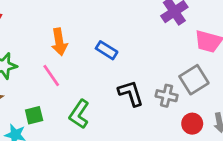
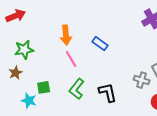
pink line: (51, 75) -> (71, 59), moved
black L-shape: (131, 93) -> (108, 93), moved

